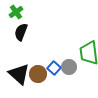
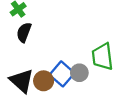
blue square: (54, 68) -> (62, 74), size x1.5

